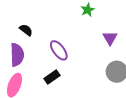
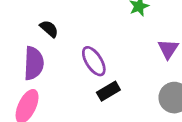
black rectangle: (52, 77) -> (108, 91), moved

